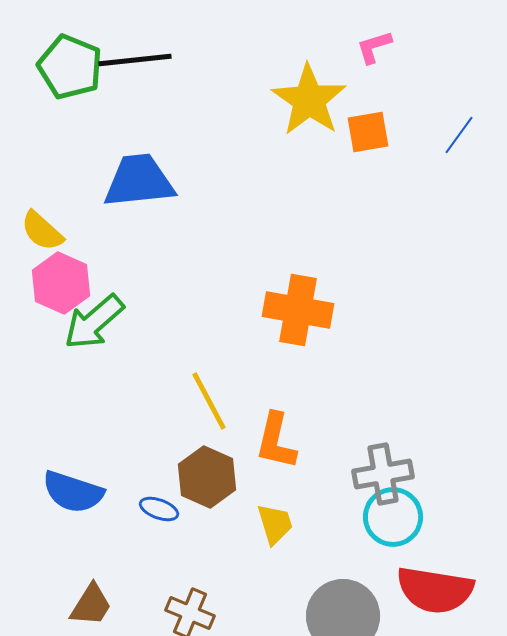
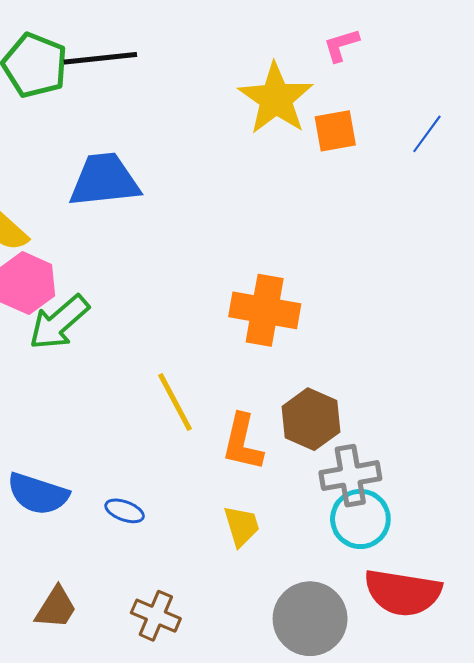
brown hexagon: (207, 477) -> (311, 419), moved

